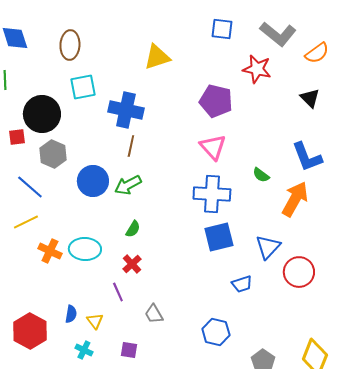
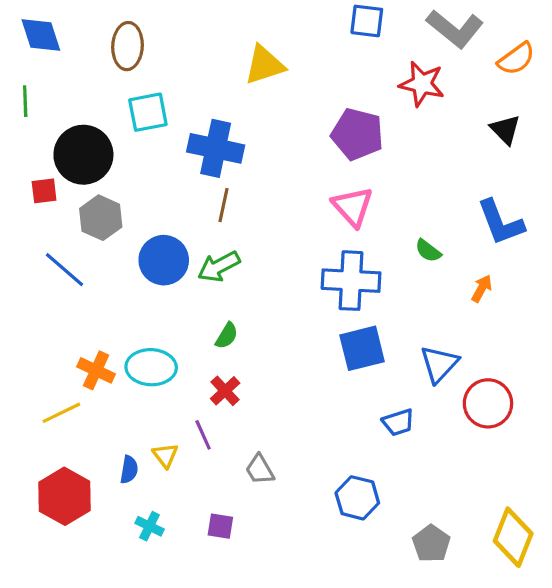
orange arrow: (295, 199) -> (482, 288), size x0.5
yellow line: (26, 222) -> (61, 413), moved
yellow triangle: (95, 321) -> (165, 455), moved

